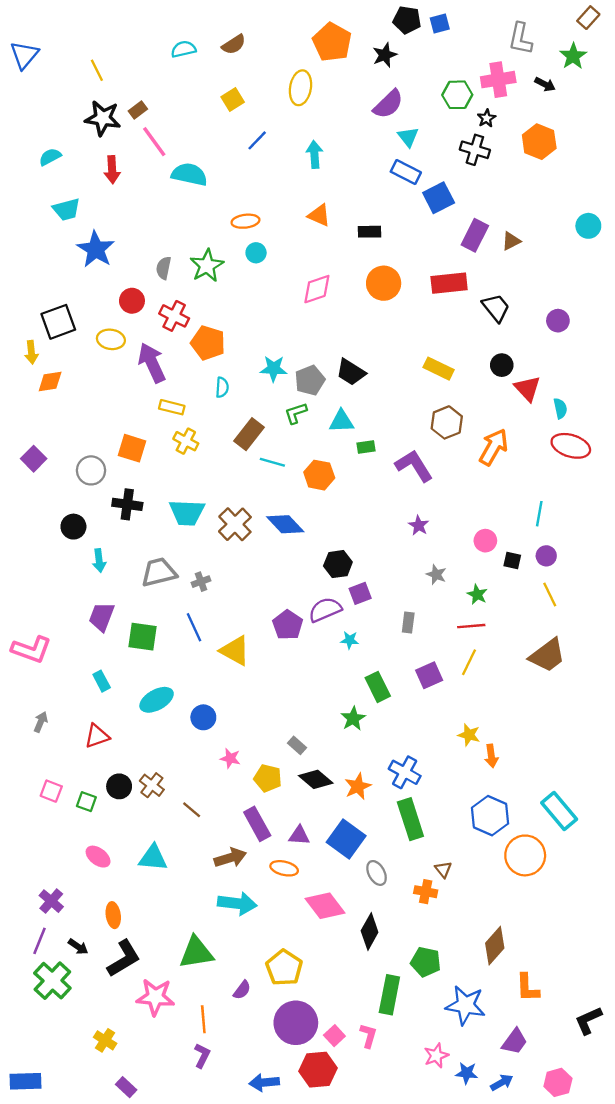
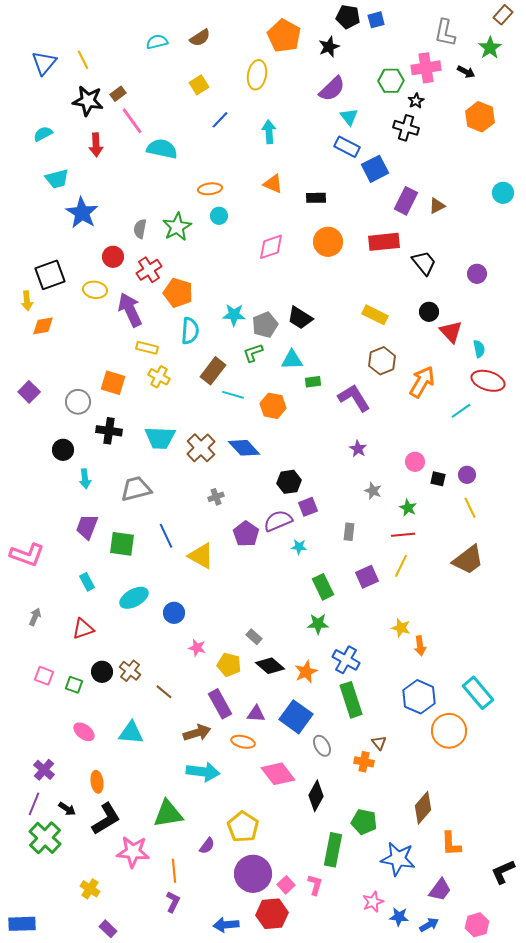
blue triangle: (24, 55) -> (44, 63), moved
orange hexagon: (539, 142) -> (480, 117), moved
red cross: (174, 316) -> (149, 270), turned 30
cyan semicircle: (222, 387) -> (190, 331), size x1.5
cyan line: (539, 514) -> (461, 411), moved, turned 45
gray cross: (201, 582) -> (216, 497), moved
green star: (353, 719) -> (318, 624), moved, turned 30

